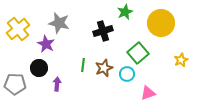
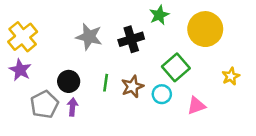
gray star: (59, 23) -> (89, 37), moved
purple star: (46, 44) -> (20, 70), moved
black circle: (39, 68) -> (69, 81), moved
gray pentagon: (15, 84) -> (44, 104), moved, turned -30
pink triangle: (148, 93) -> (196, 106), moved

